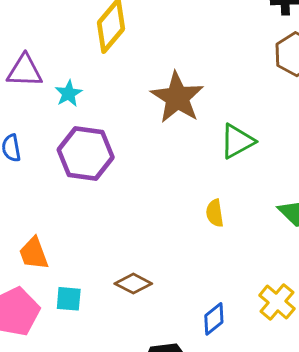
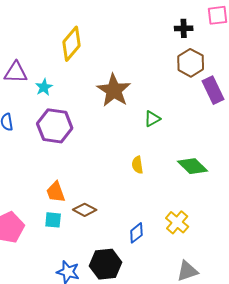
green triangle: (237, 141) -> (152, 119), size x0.7
orange trapezoid: (34, 253) -> (56, 192), moved
cyan square: (69, 299) -> (53, 220), moved

